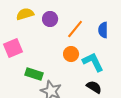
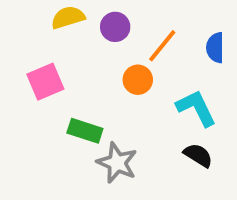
orange circle: (71, 54) -> (138, 80), moved

